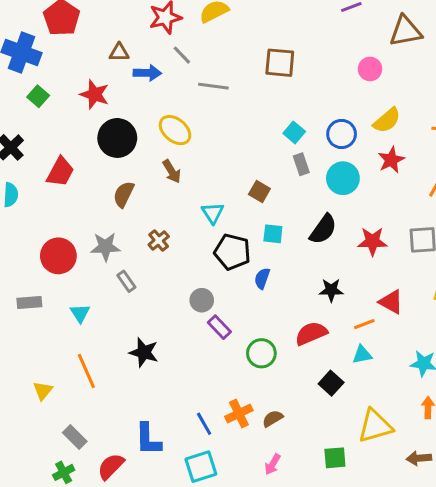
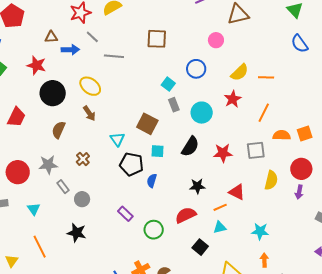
yellow semicircle: (387, 120) -> (240, 72), moved
blue circle: (342, 134) -> (196, 69), moved
brown square: (259, 192) -> (147, 124), size x1.5
gray circle: (202, 300) -> (82, 199), moved

